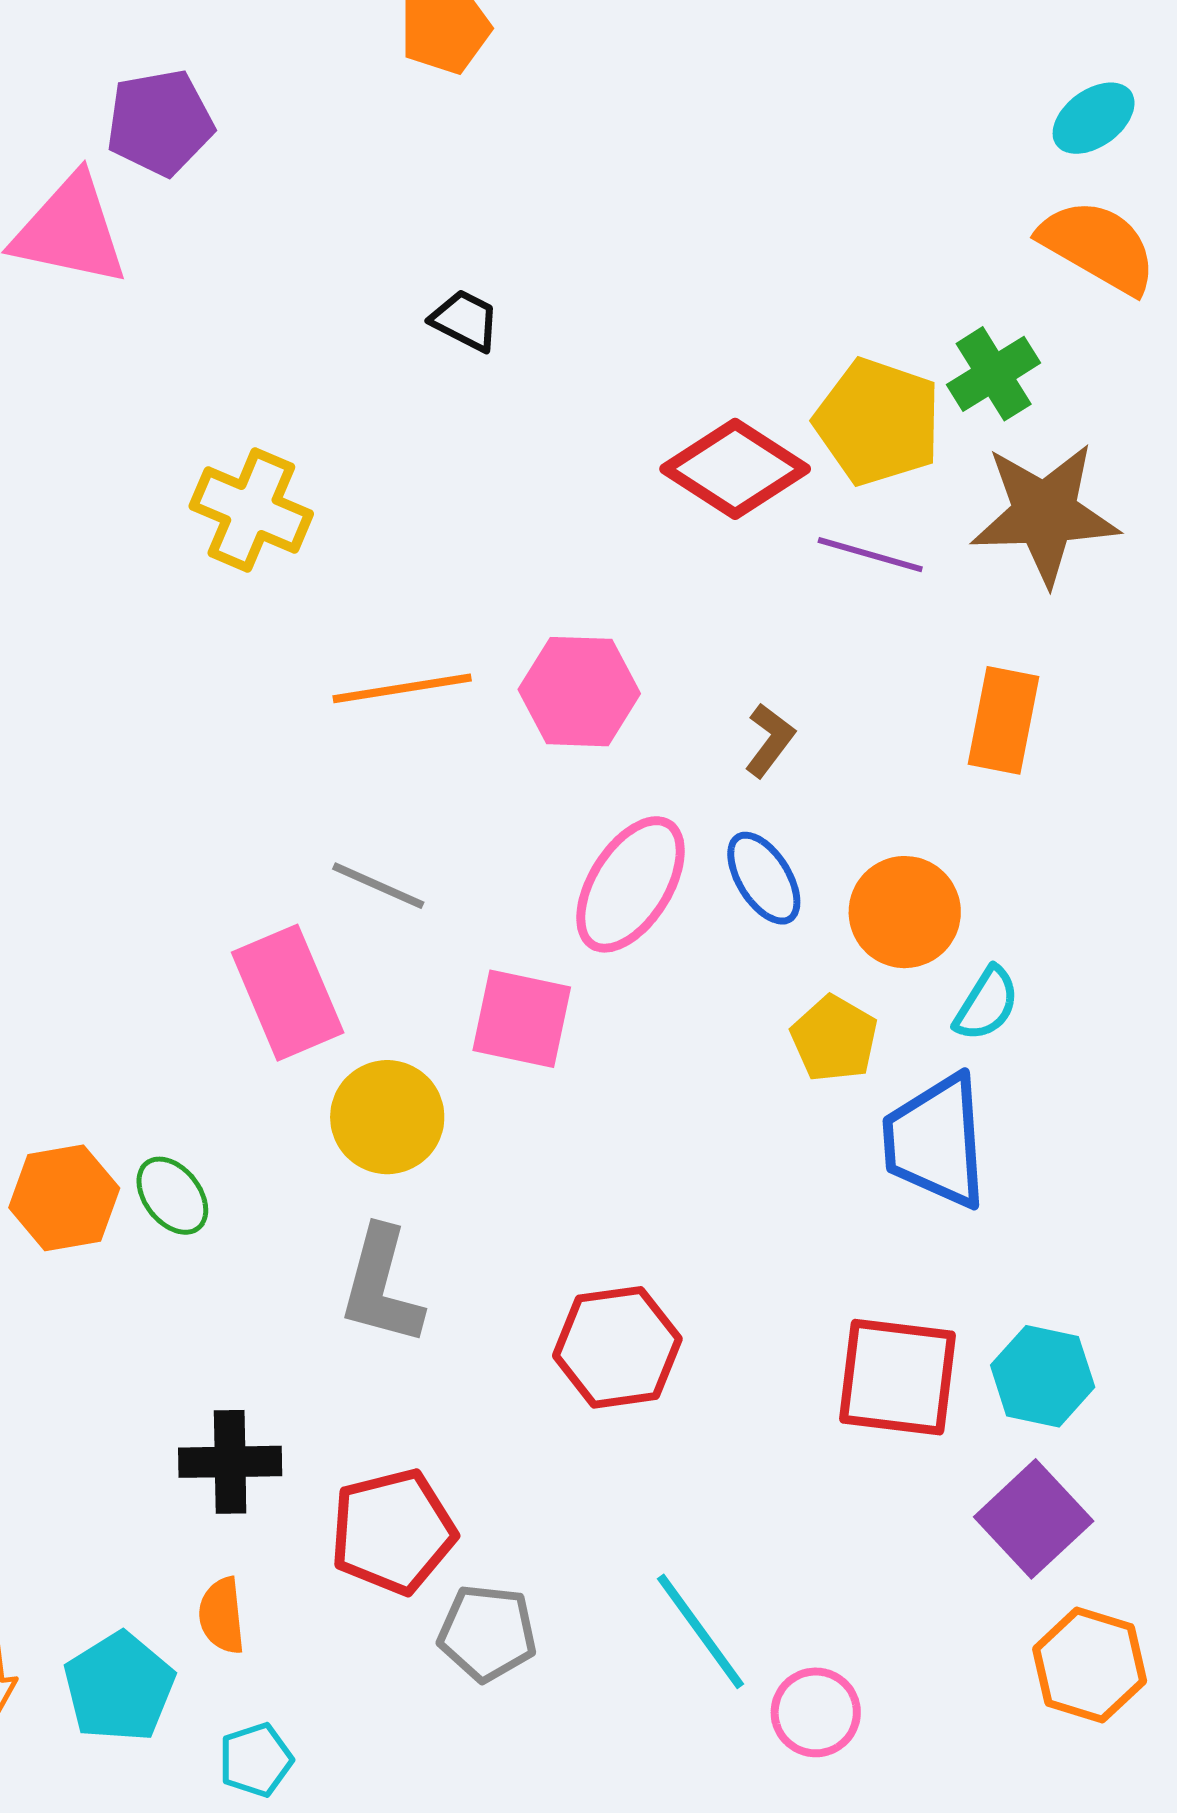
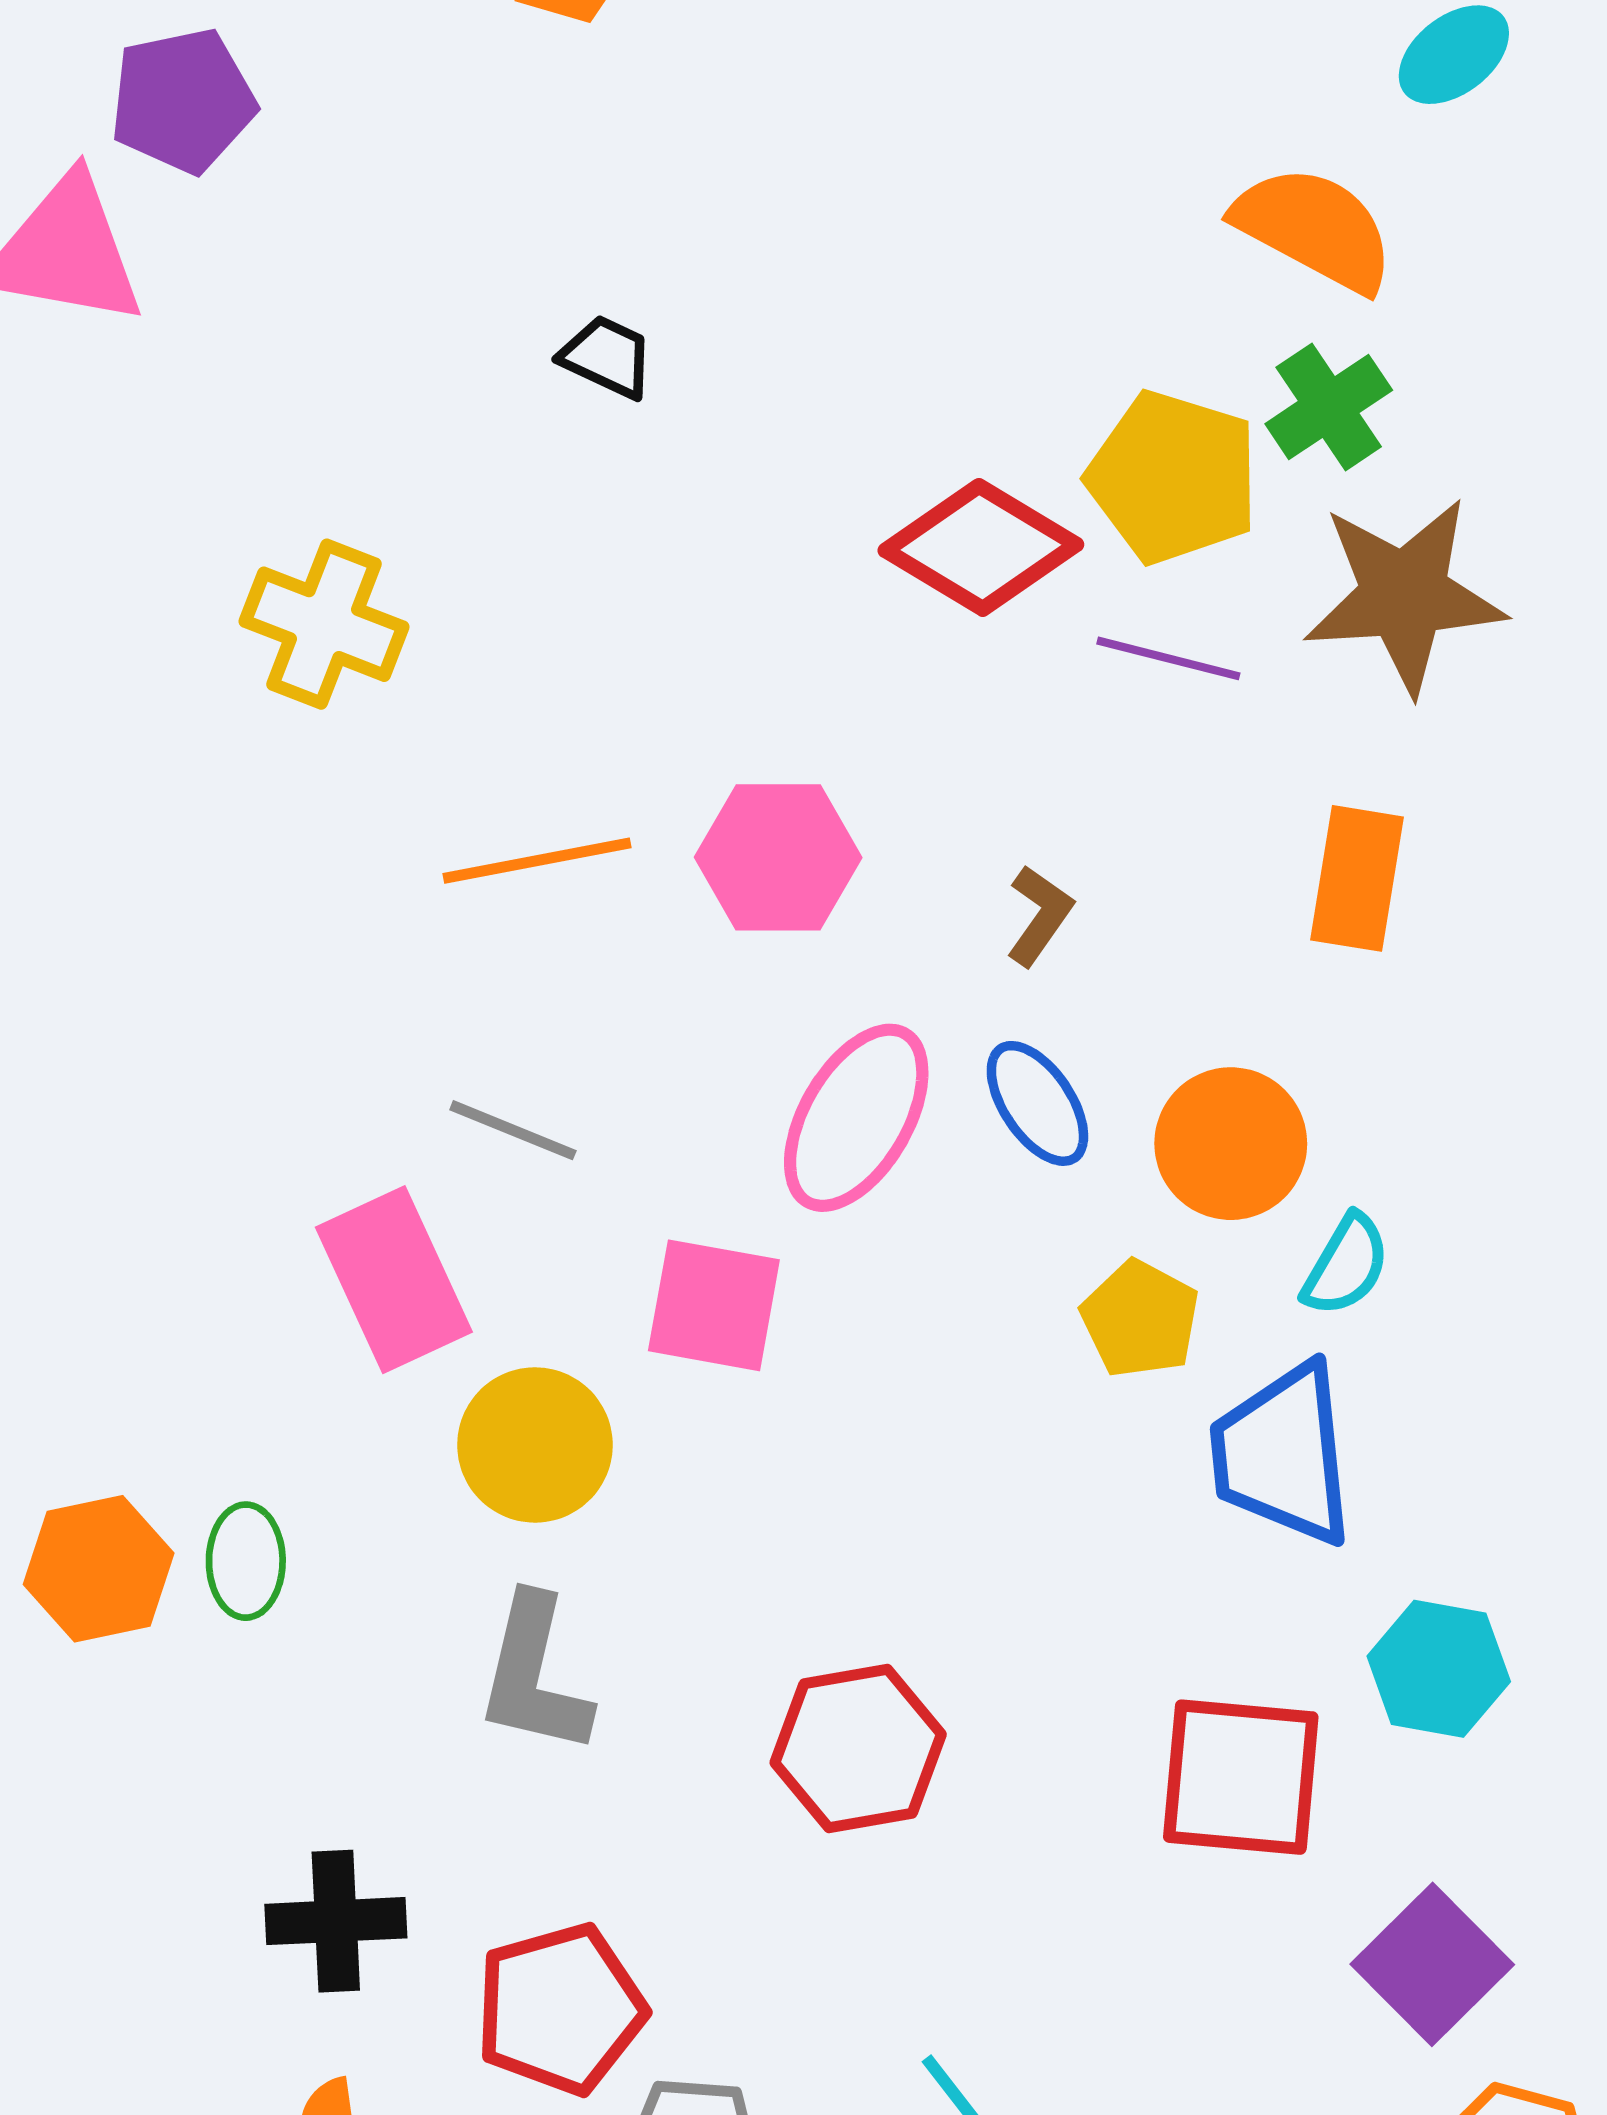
orange semicircle: (1098, 246) -> (1314, 228), moved
green ellipse: (172, 1196) -> (246, 1561), turned 40
cyan hexagon: (1043, 1376) -> (1439, 1669), moved

